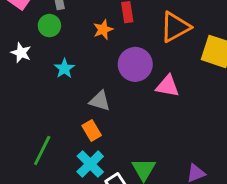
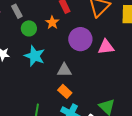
green circle: (49, 26) -> (29, 28), moved
cyan star: (64, 68) -> (35, 56), size x1.5

